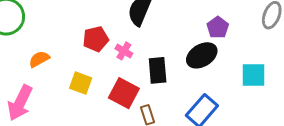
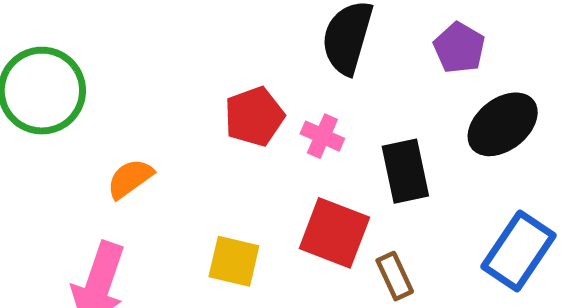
purple pentagon: (218, 27) -> (459, 48), moved
yellow square: (81, 83) -> (234, 261), moved

